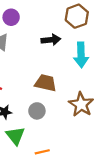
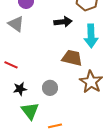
brown trapezoid: (46, 83) -> (72, 58), moved

